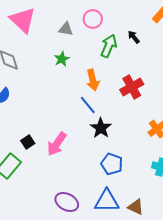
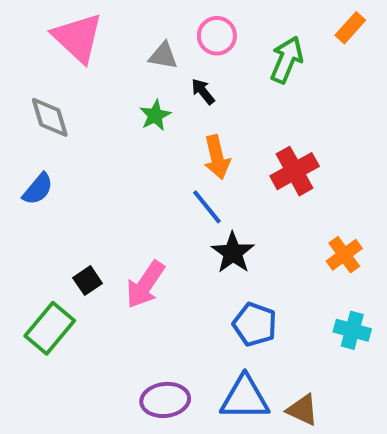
black arrow: (134, 37) -> (203, 91), moved
green arrow: (109, 46) -> (287, 60), moved
purple ellipse: (67, 202) -> (165, 400), turned -35

